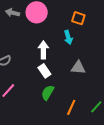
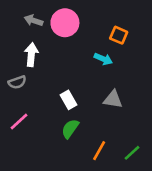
cyan arrow: (68, 37) -> (103, 59), turned -56
white arrow: (43, 50) -> (31, 55), moved

